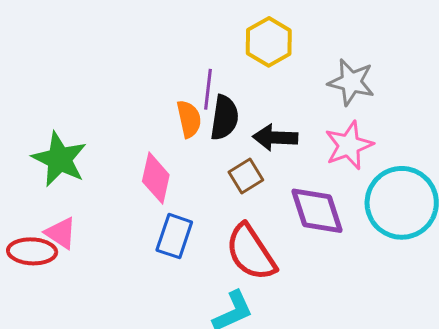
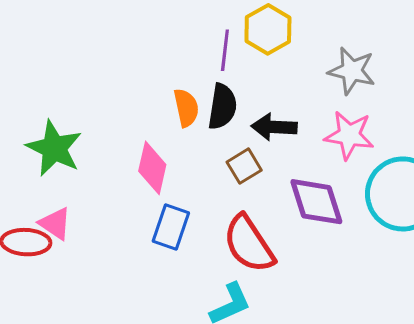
purple line: (208, 89) -> (225, 50), moved
pink star: (349, 145) -> (349, 135), turned 30

